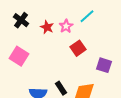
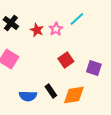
red square: (78, 48) -> (66, 60), moved

